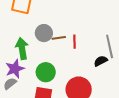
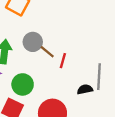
brown line: (59, 38) -> (47, 52), turned 32

